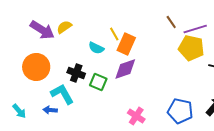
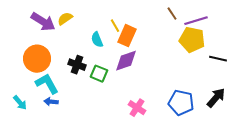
cyan semicircle: (96, 48) -> (97, 40), turned 42
cyan L-shape: (62, 94) -> (47, 84), moved

